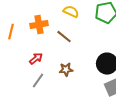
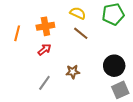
brown line: (64, 37) -> (81, 33), moved
red arrow: (36, 59) -> (44, 50), moved

